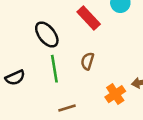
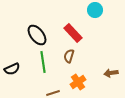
red rectangle: (89, 18) -> (73, 33), moved
orange cross: (115, 94) -> (78, 82), moved

